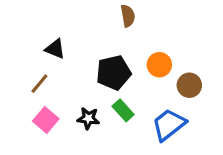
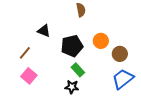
black triangle: (55, 49) -> (44, 31), moved
black star: (88, 118) -> (72, 87), moved
blue trapezoid: (169, 125) -> (123, 79), moved

